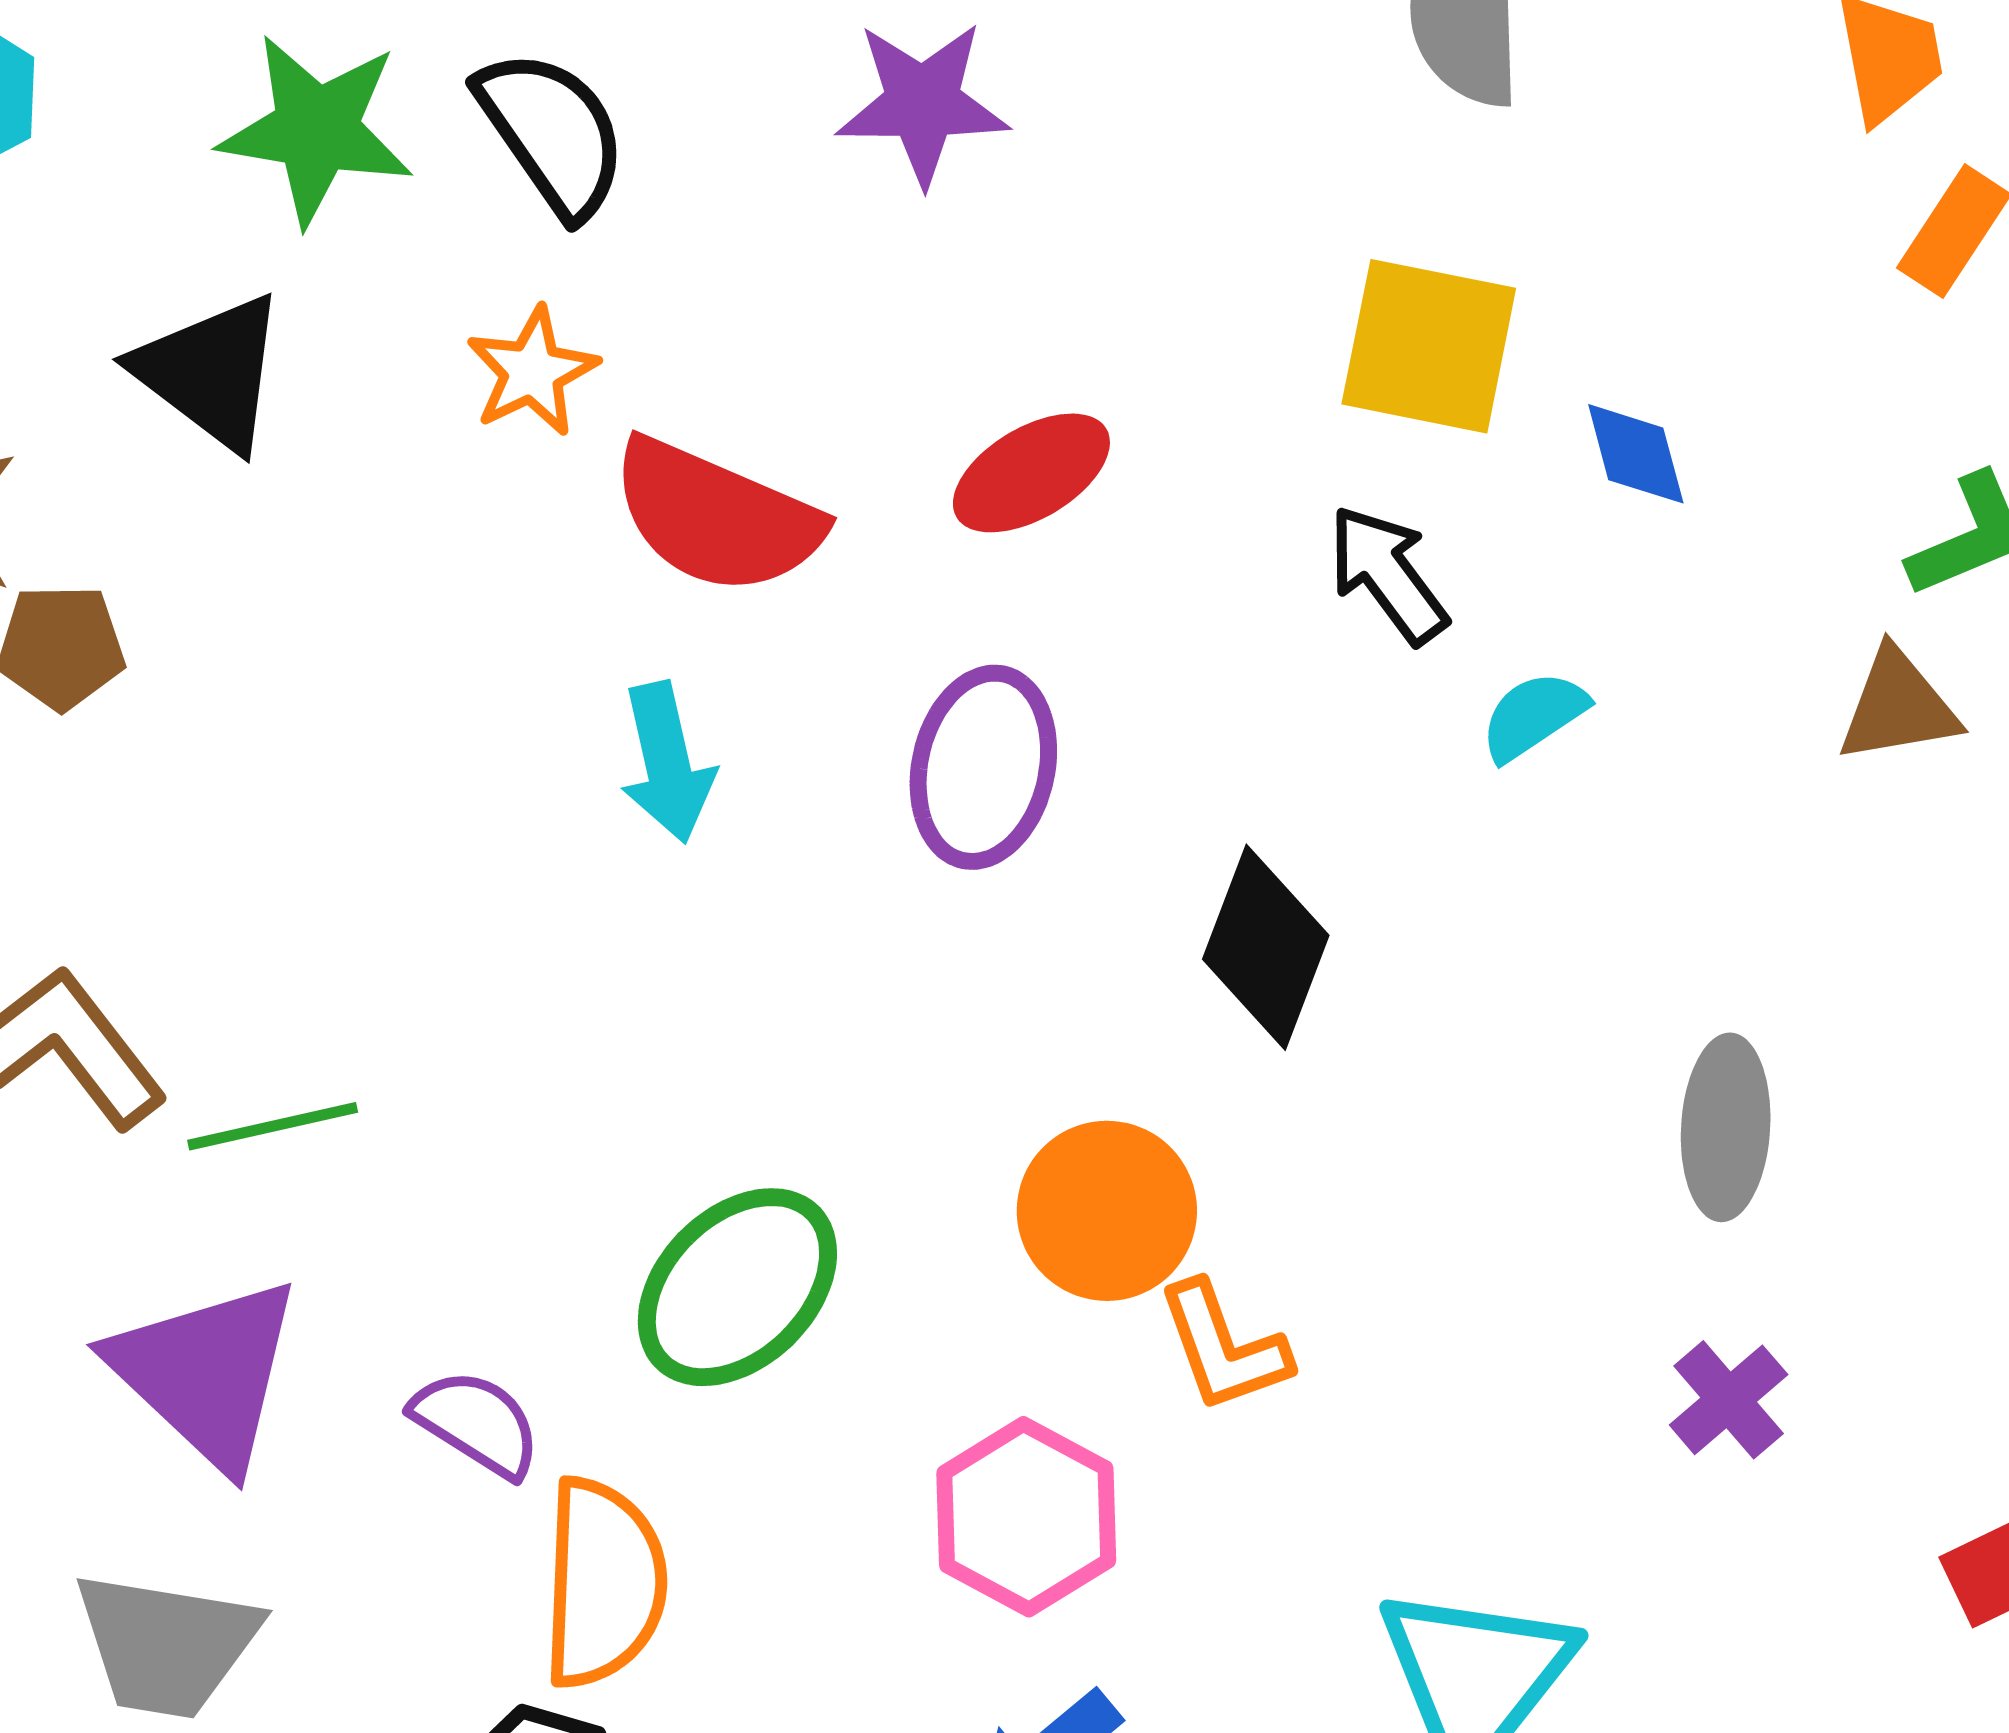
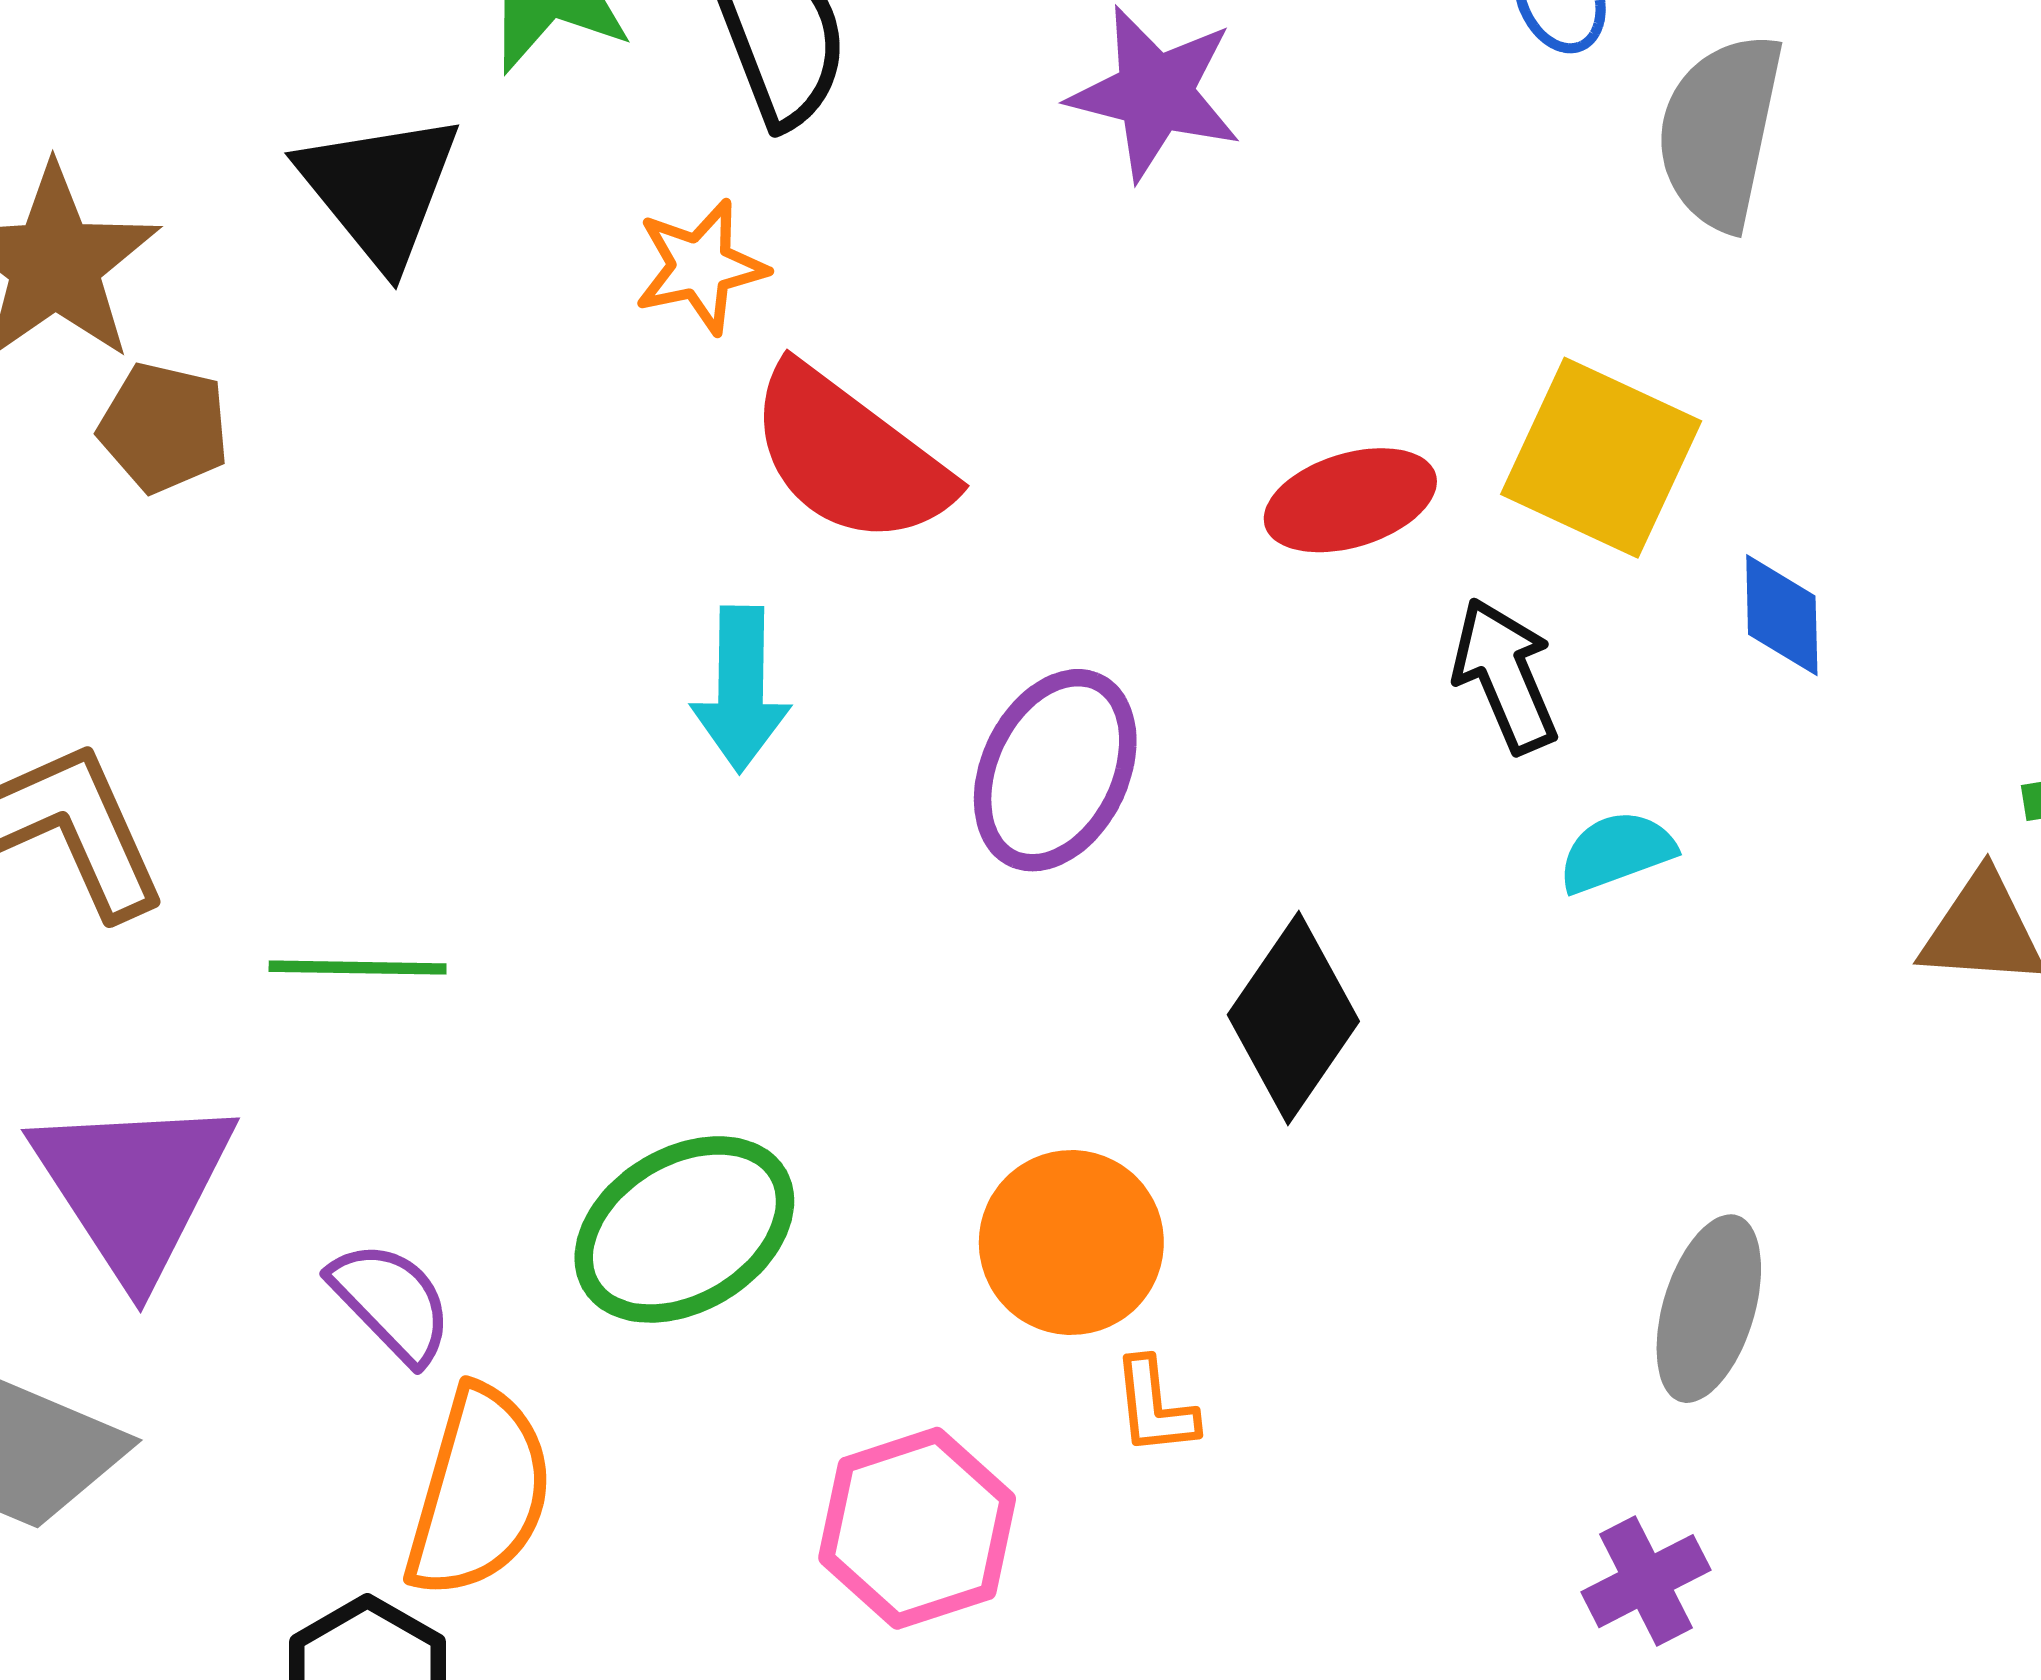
red ellipse: (1031, 473) -> (1350, 500), moved
green line: (273, 1126) -> (358, 968), moved
orange L-shape: (1223, 1347) -> (1155, 1407), size x0.7

